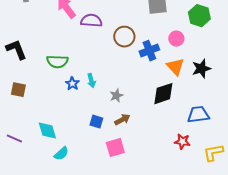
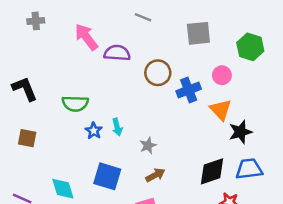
black star: (201, 69) -> (240, 132), moved
black diamond: (163, 94) -> (212, 171), moved
blue square: (96, 122) -> (107, 176), moved, size x1.6

